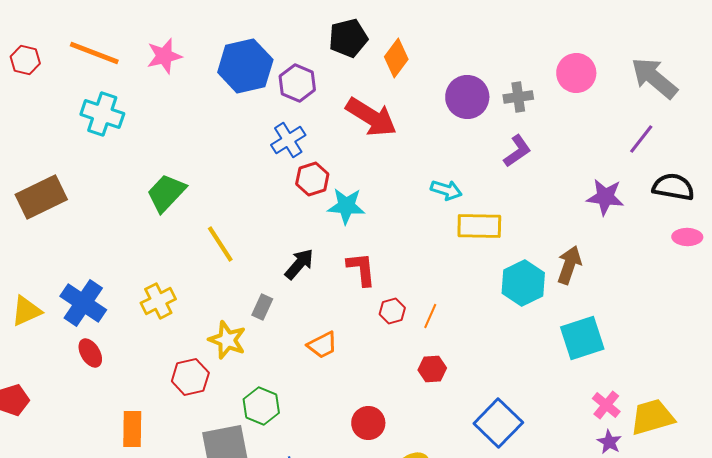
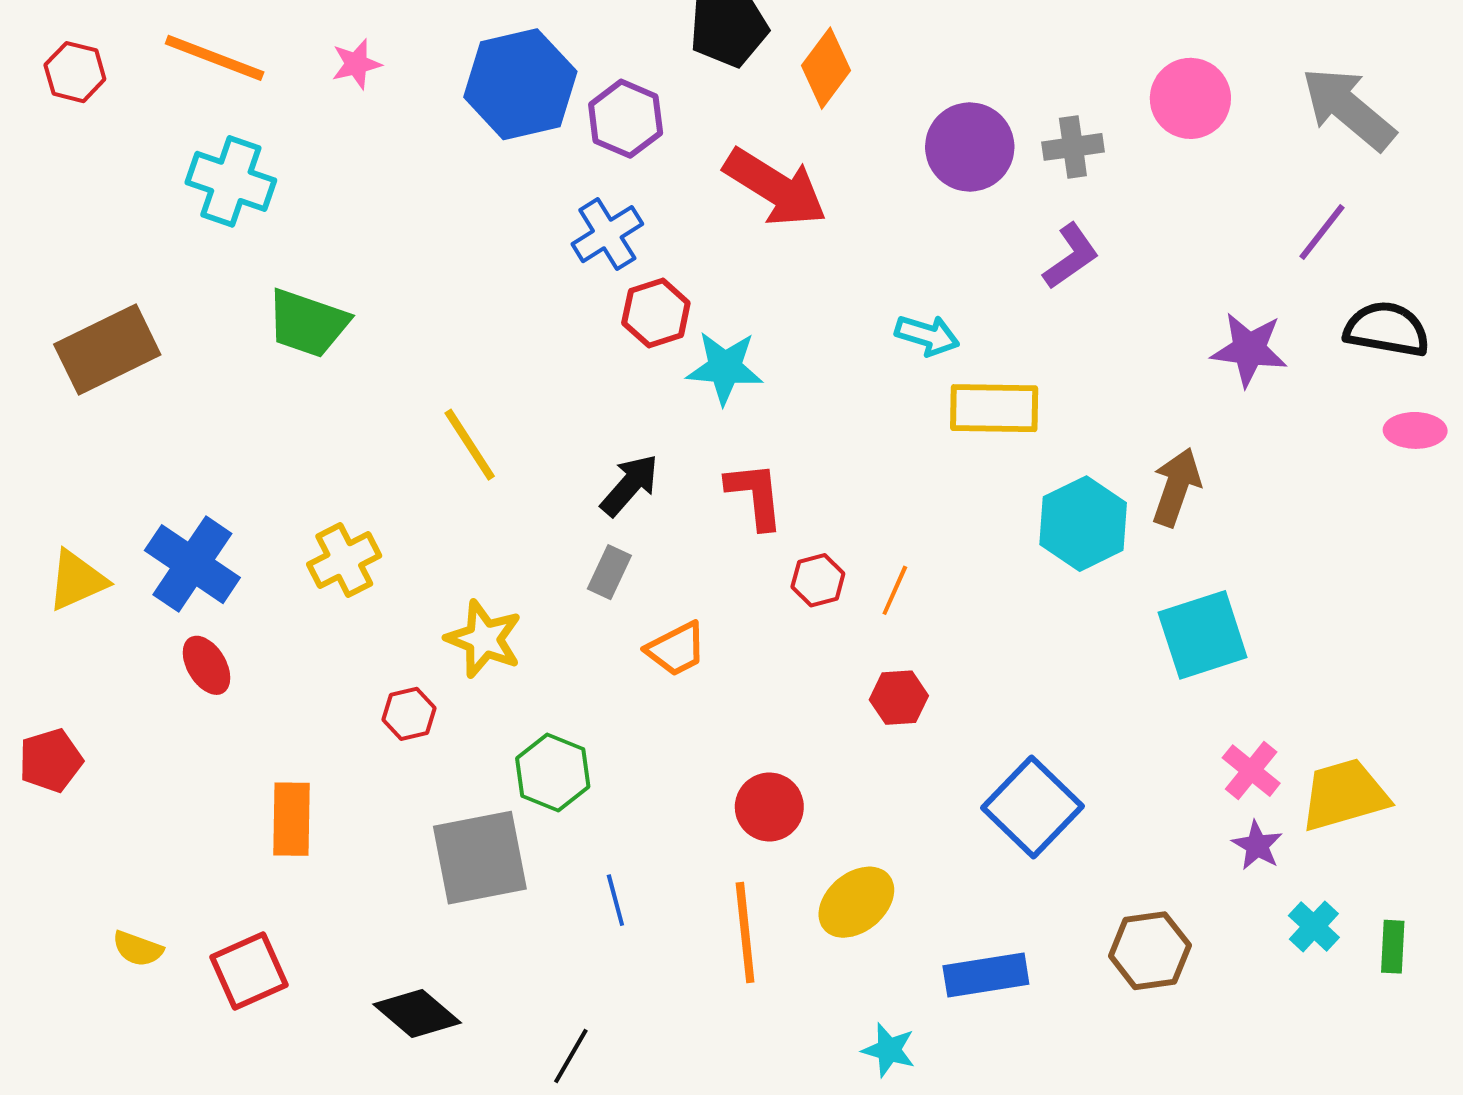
pink star: (164, 56) -> (356, 64), size x0.7
green trapezoid: (166, 193) -> (308, 323), moved, turned -114
gray rectangle: (262, 307) -> (609, 572), moved
red hexagon: (190, 377) -> (409, 714), size x0.7

